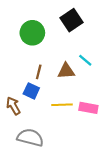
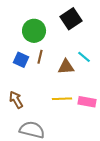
brown line: (39, 72) -> (40, 57), moved
blue square: (31, 91) -> (21, 60), moved

